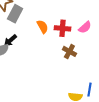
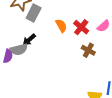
red cross: (63, 28) -> (81, 27), turned 35

